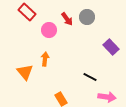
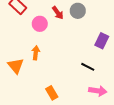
purple rectangle: (111, 47) -> (102, 41), turned 70
black line: (90, 77) -> (88, 67), moved

